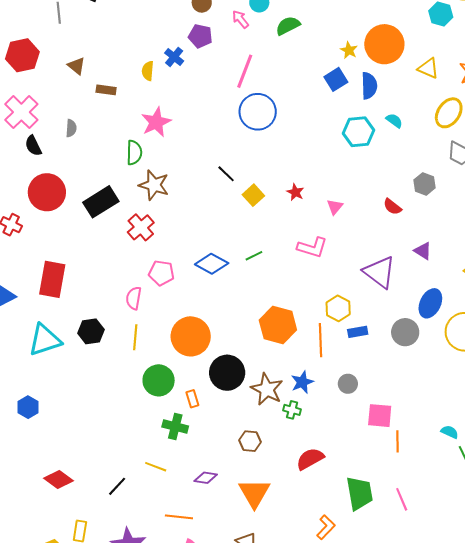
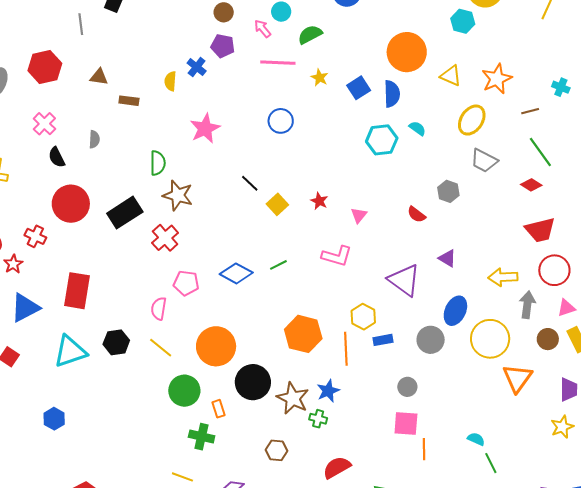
yellow star: (349, 50) -> (320, 78), moved
brown triangle: (76, 66) -> (99, 77), turned -30
pink line: (245, 71) -> (278, 63), moved, turned 72
pink cross: (21, 112) -> (44, 124), size x0.7
blue circle: (258, 112) -> (281, 121), size x0.7
pink star: (156, 122) -> (205, 128), moved
yellow line: (135, 337) -> (161, 348), turned -55
gray circle: (348, 384) -> (407, 387), moved

